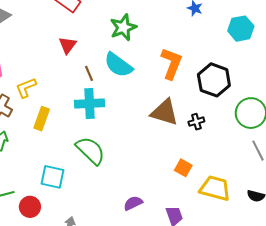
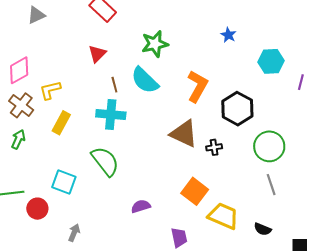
orange square: (183, 168) -> (195, 191), size x1.5
purple semicircle: (133, 203) -> (141, 206), moved

